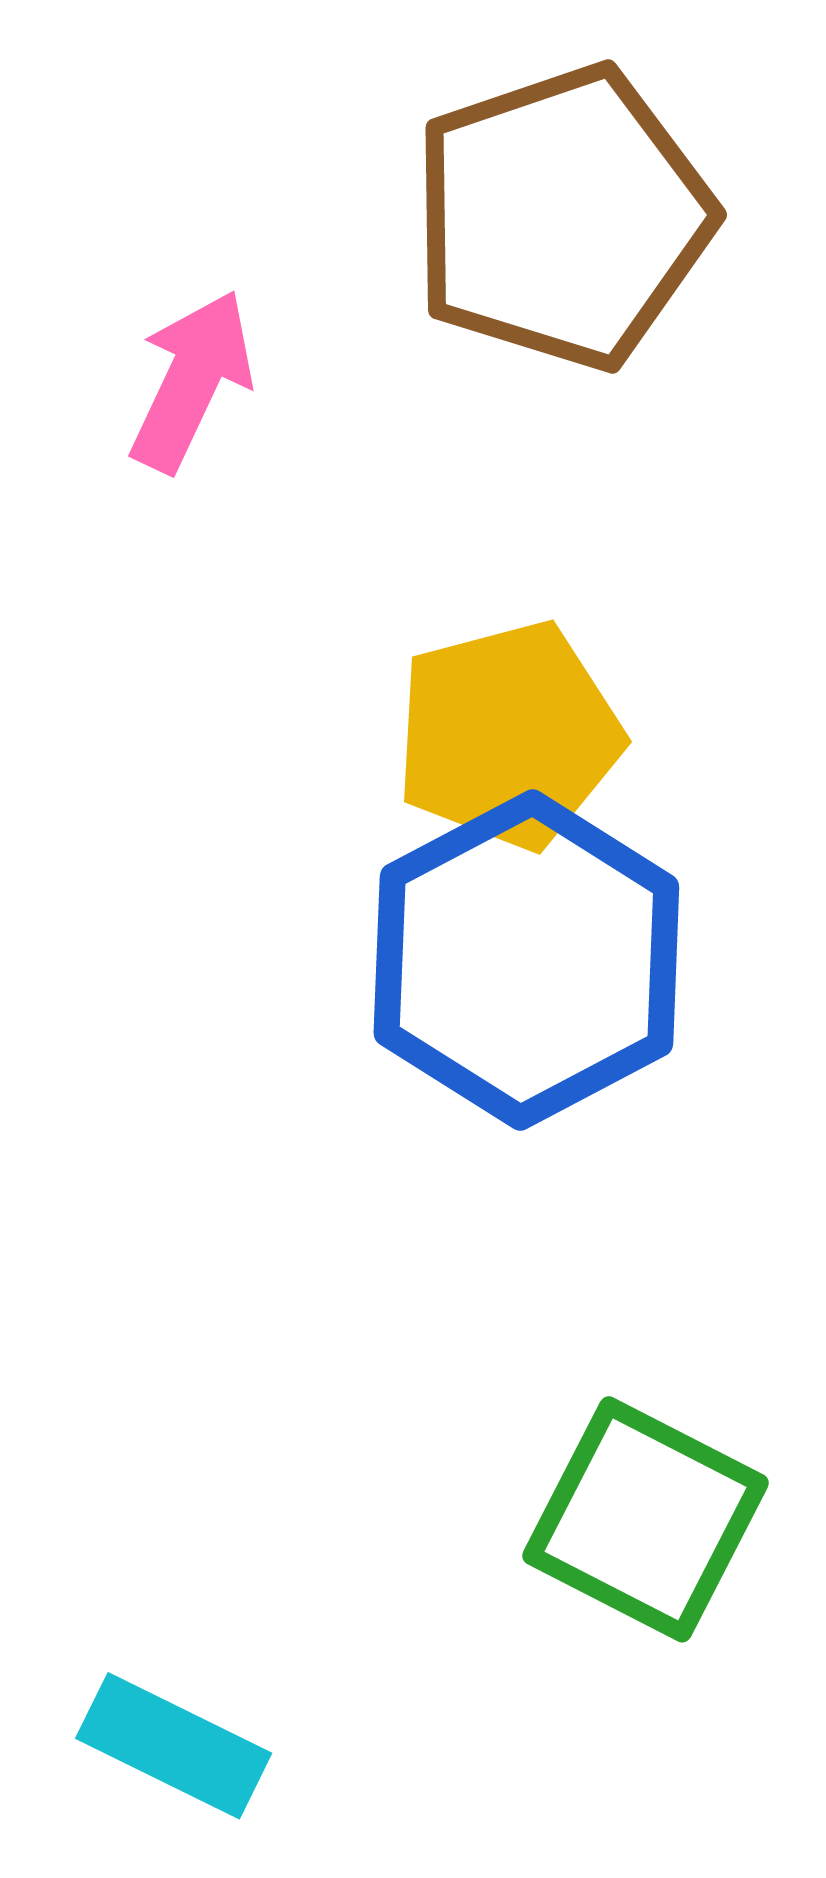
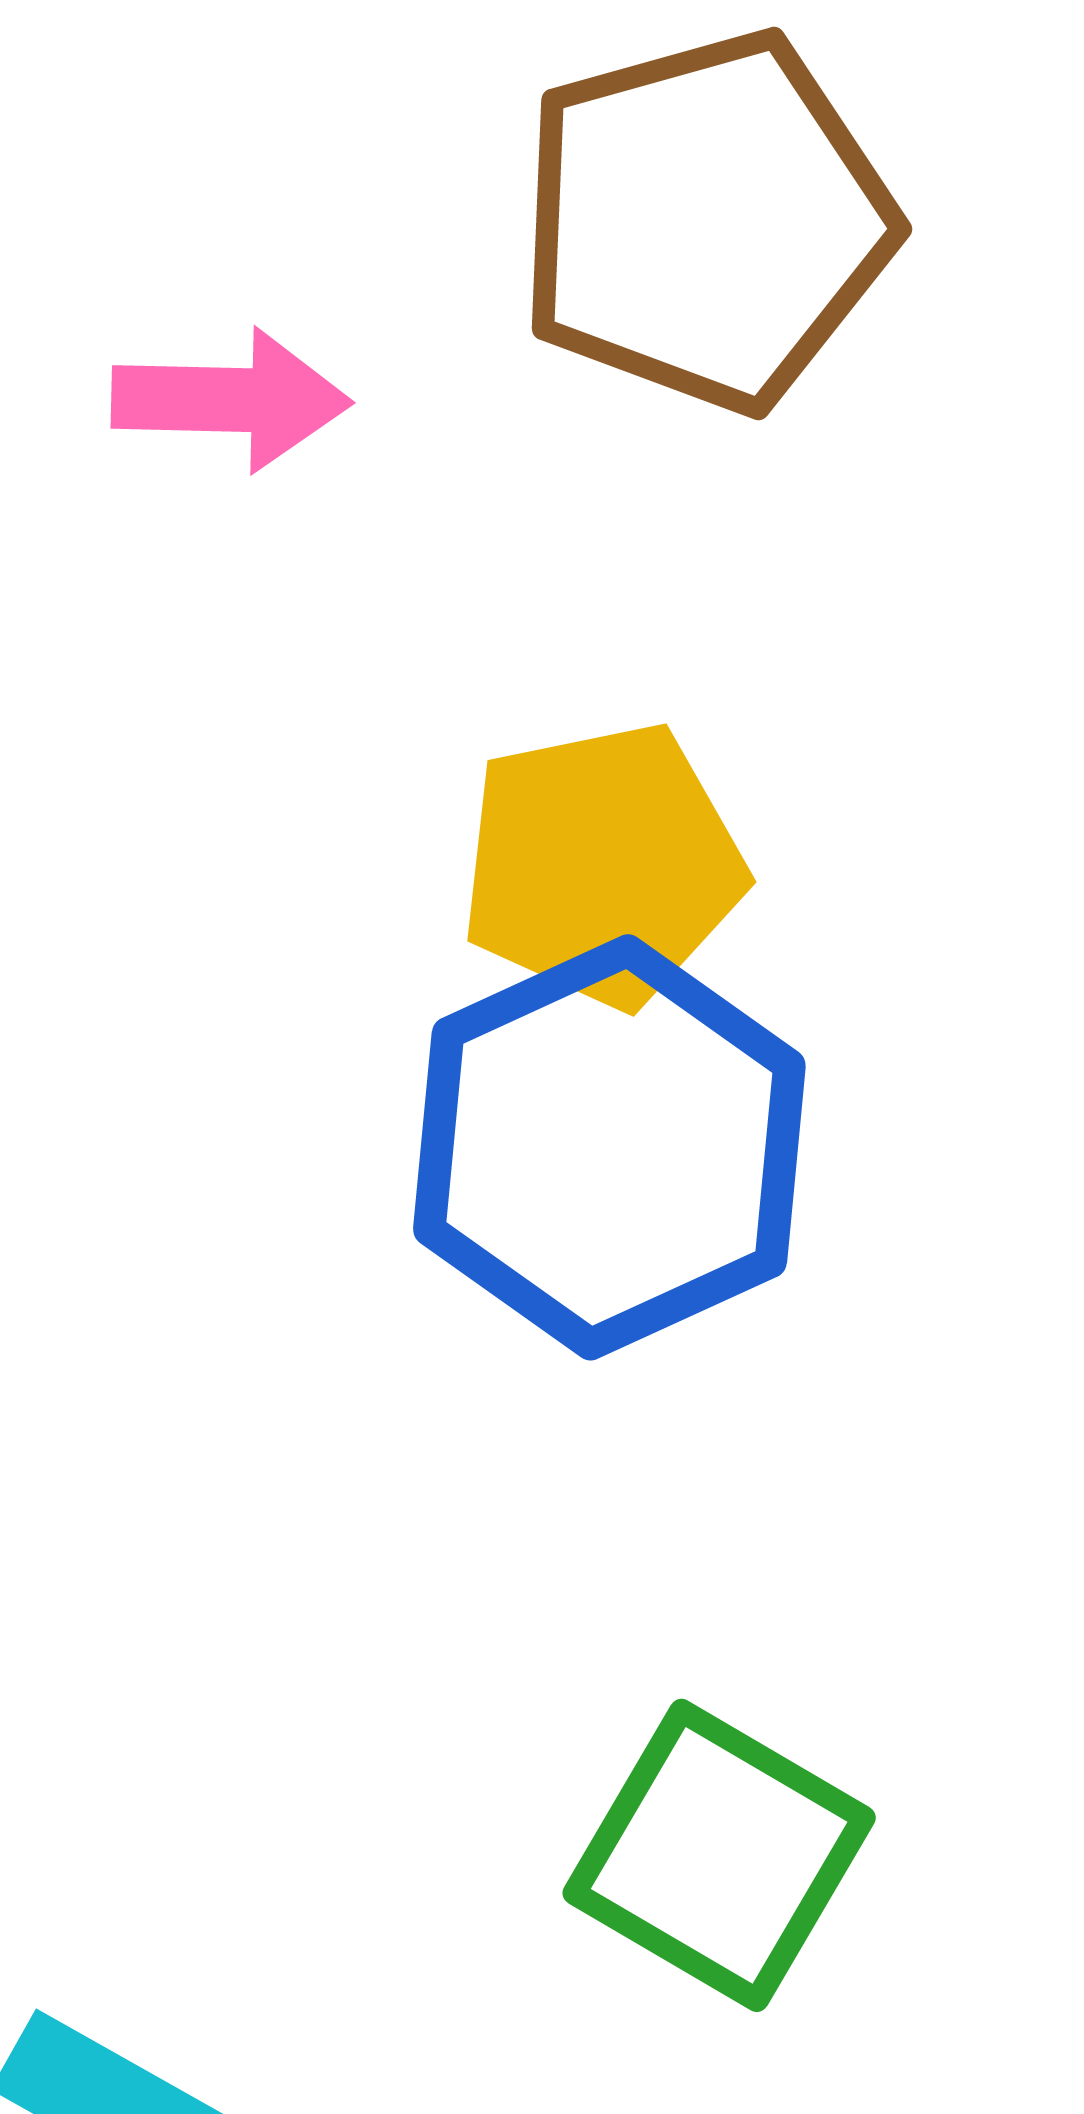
pink arrow: (191, 381) -> (231, 400), turned 63

